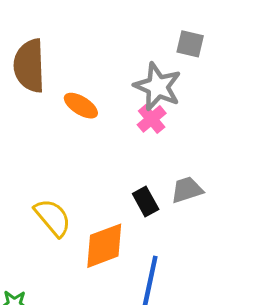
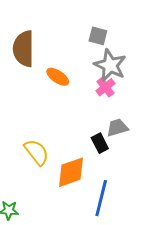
gray square: (190, 44) -> (98, 36), moved
gray trapezoid: (187, 190) -> (117, 128), moved

